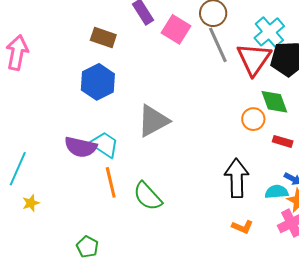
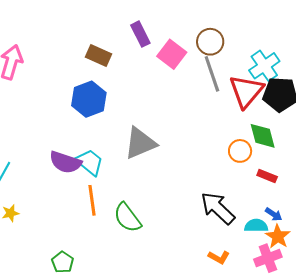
black arrow: (237, 178) -> (218, 208), turned -51

